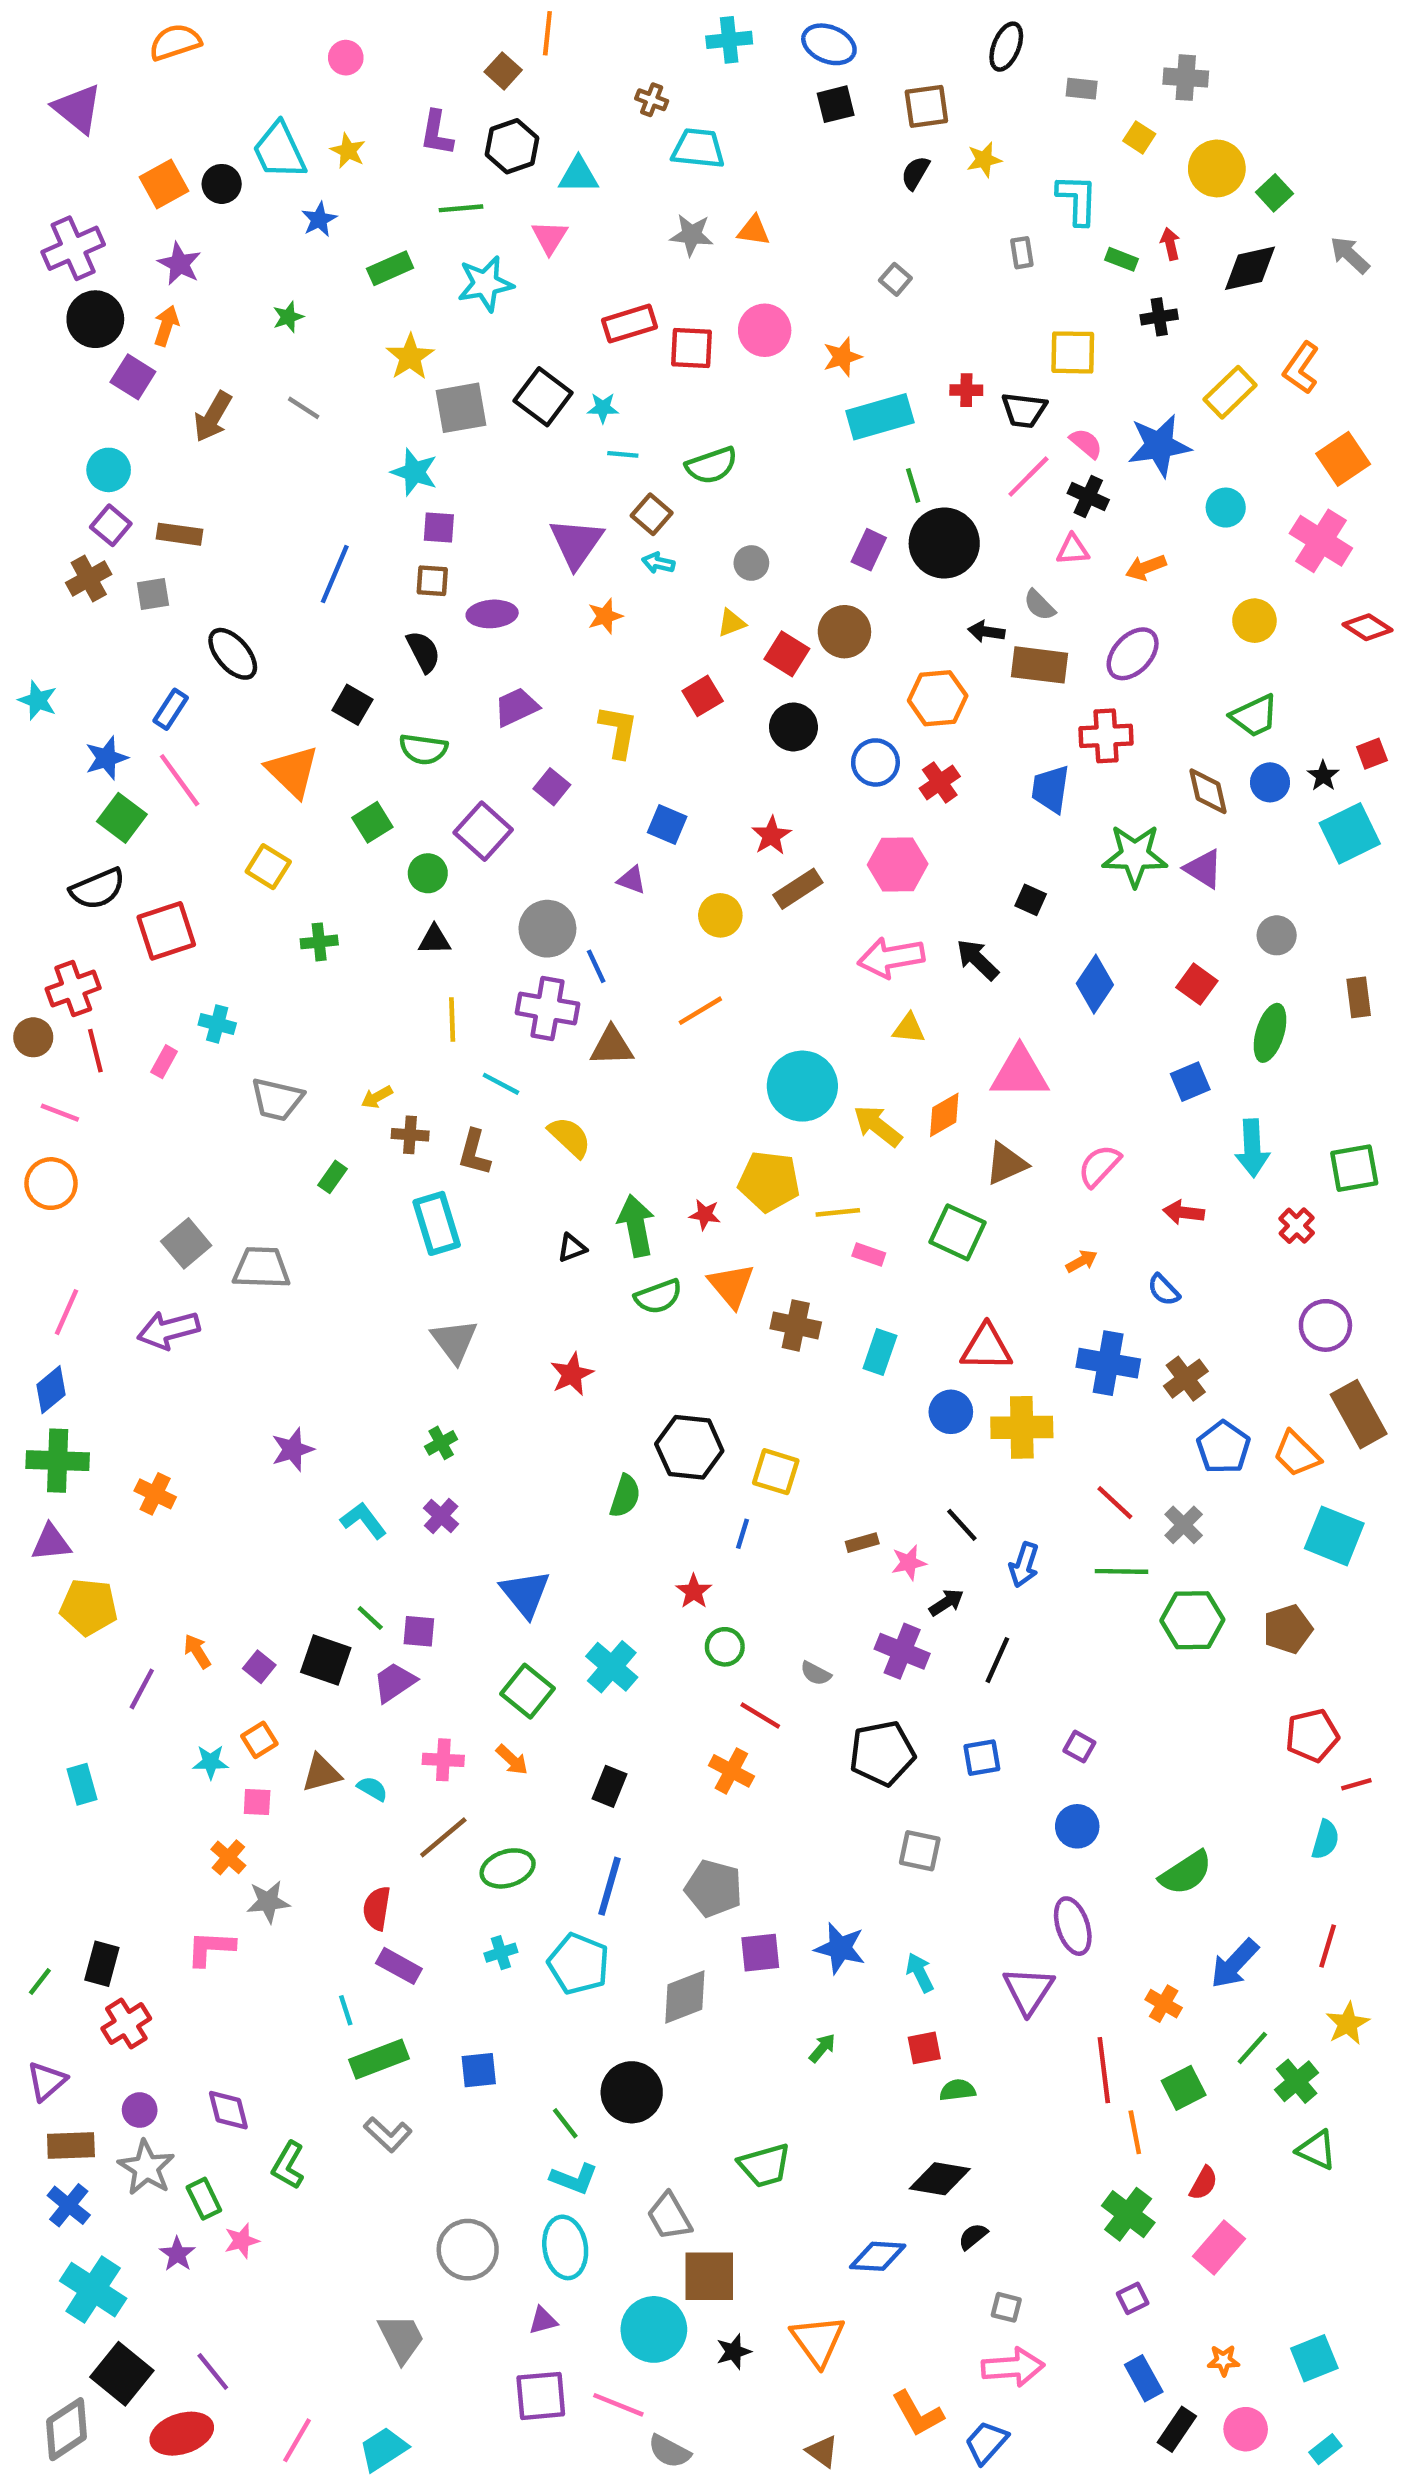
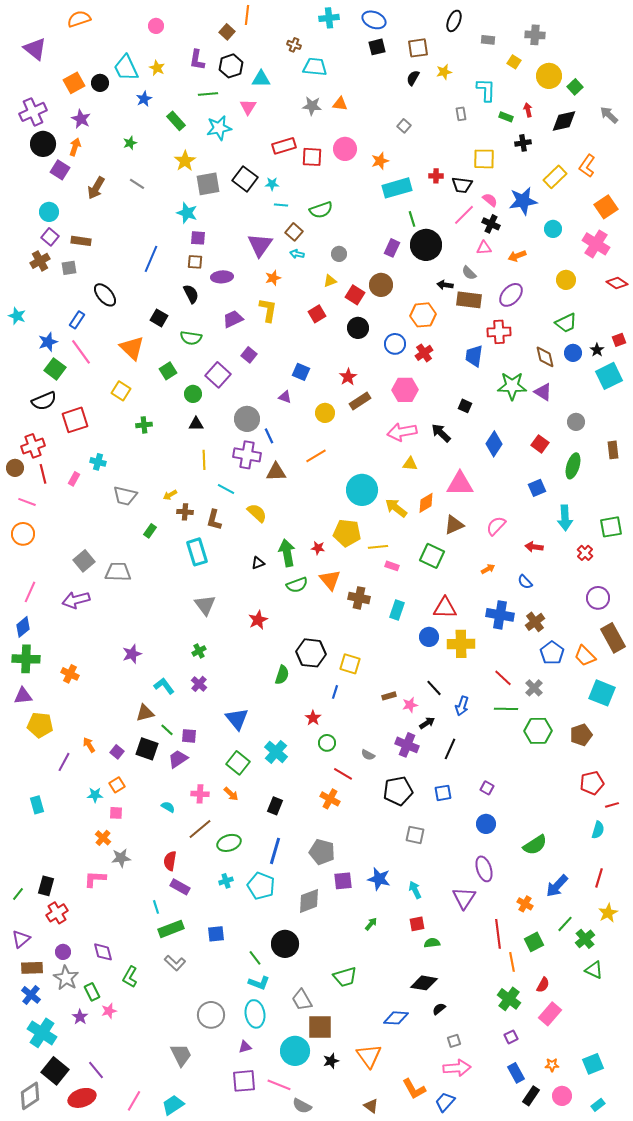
green rectangle: (390, 268) -> (176, 121), turned 72
yellow L-shape: (618, 731) -> (268, 310), moved
brown triangle: (321, 1773) -> (145, 713), moved
gray square: (1006, 2307) -> (454, 1041), turned -32

